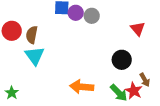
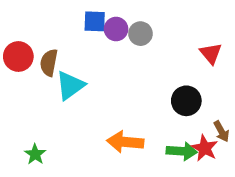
cyan triangle: (35, 56) -> (70, 86), moved, turned 30
green star: (12, 93) -> (35, 154), moved
green arrow: (119, 93) -> (182, 151), turned -42

